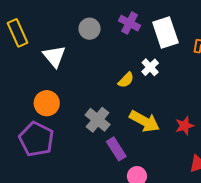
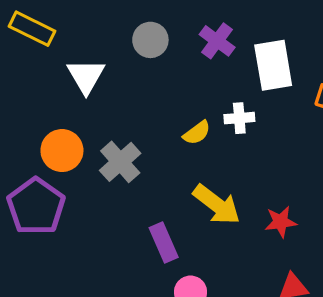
yellow rectangle: (17, 33) -> (32, 29), turned -48
white cross: (150, 67) -> (239, 118), turned 30
gray cross: (98, 120) -> (120, 162), moved

